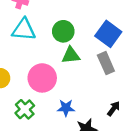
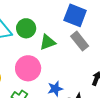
green circle: (63, 31) -> (26, 28), moved

